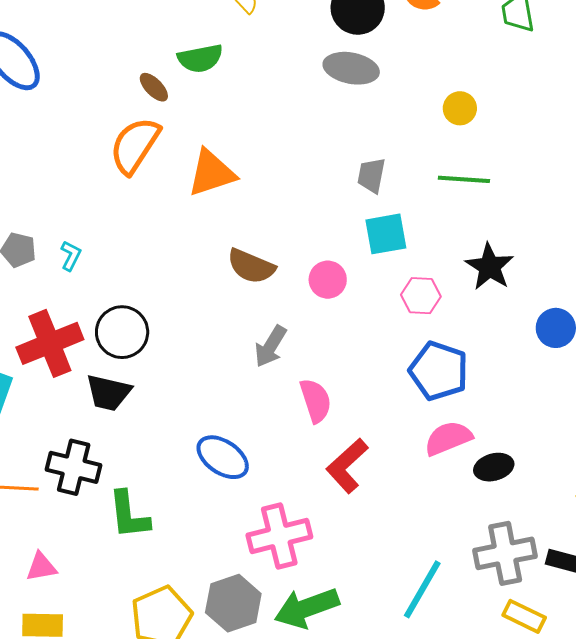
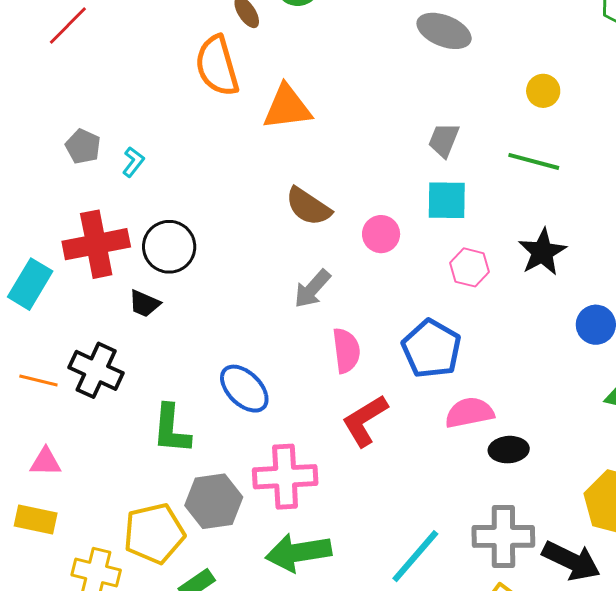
orange semicircle: (135, 145) -> (217, 66), turned -60
blue pentagon: (439, 371) -> (431, 349), moved
black trapezoid: (108, 393) -> (144, 304), size x0.7
green L-shape: (129, 515) -> (171, 429), moved
gray hexagon: (233, 603) -> (214, 501), moved

